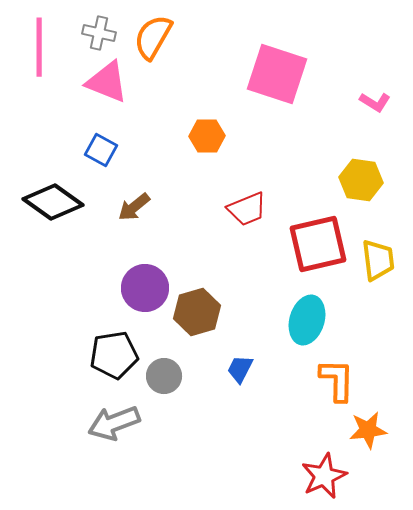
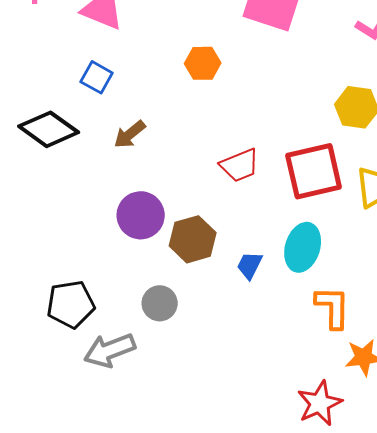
red trapezoid: (247, 209) -> (240, 165), moved
black pentagon: (114, 355) -> (71, 304), moved
blue trapezoid: (240, 369) -> (250, 265), moved

